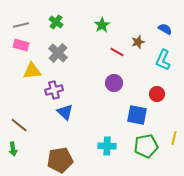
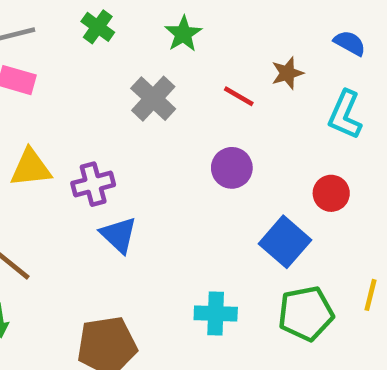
green star: (102, 25) -> (183, 34), moved
gray cross: (58, 53) -> (153, 99), moved
yellow triangle: (32, 71) -> (31, 168), moved
blue square: (137, 115) -> (285, 242), turned 30

